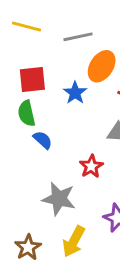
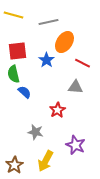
gray star: (59, 199) -> (35, 132), size x0.7

